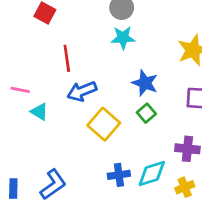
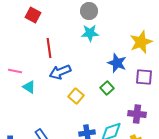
blue star: (145, 83) -> (117, 63), moved
yellow square: (104, 124) -> (76, 96), size x0.7

